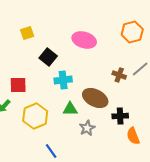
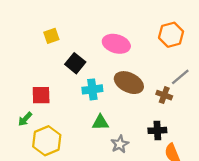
brown cross: (119, 75) -> (164, 95), moved
brown ellipse: (95, 98) -> (129, 83), moved
yellow hexagon: (35, 116) -> (47, 141), moved

